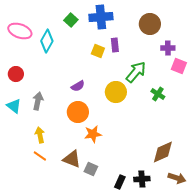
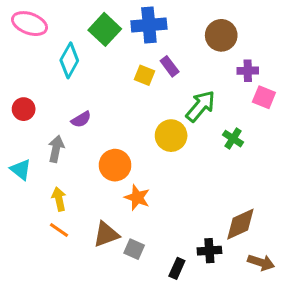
green square: (71, 20) -> (105, 29), size x1.5
pink ellipse: (20, 31) -> (29, 24), moved
purple rectangle: (115, 45) -> (170, 66), turned -32
purple semicircle: (78, 86) -> (81, 119), moved
cyan triangle: (14, 106) -> (21, 170), moved
orange star: (93, 134) -> (137, 198), turned 30
brown triangle: (72, 159) -> (106, 234), turned -42
black cross: (142, 179) -> (209, 251), moved

